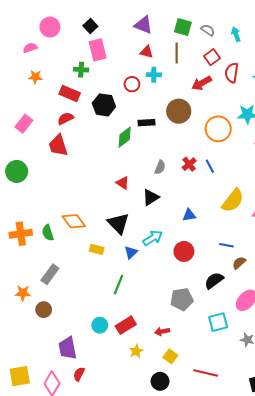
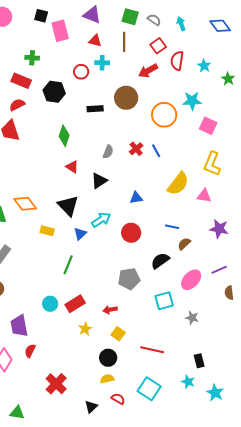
black square: (90, 26) -> (41, 16), turned -32
pink rectangle: (98, 50) -> (60, 31), moved
green diamond: (125, 137) -> (64, 136), moved, turned -35

